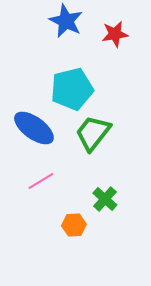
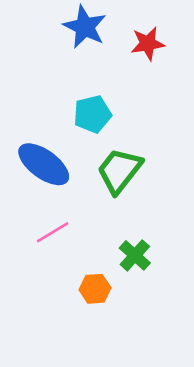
cyan pentagon: (72, 89) -> (92, 114), size x0.7

